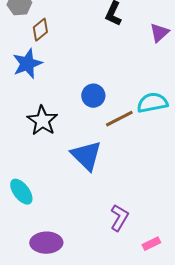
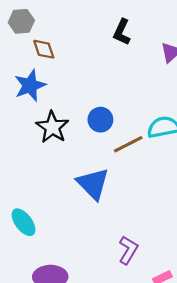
brown diamond: (40, 30) -> (44, 49), turned -70
black star: (42, 121) -> (52, 127), moved

